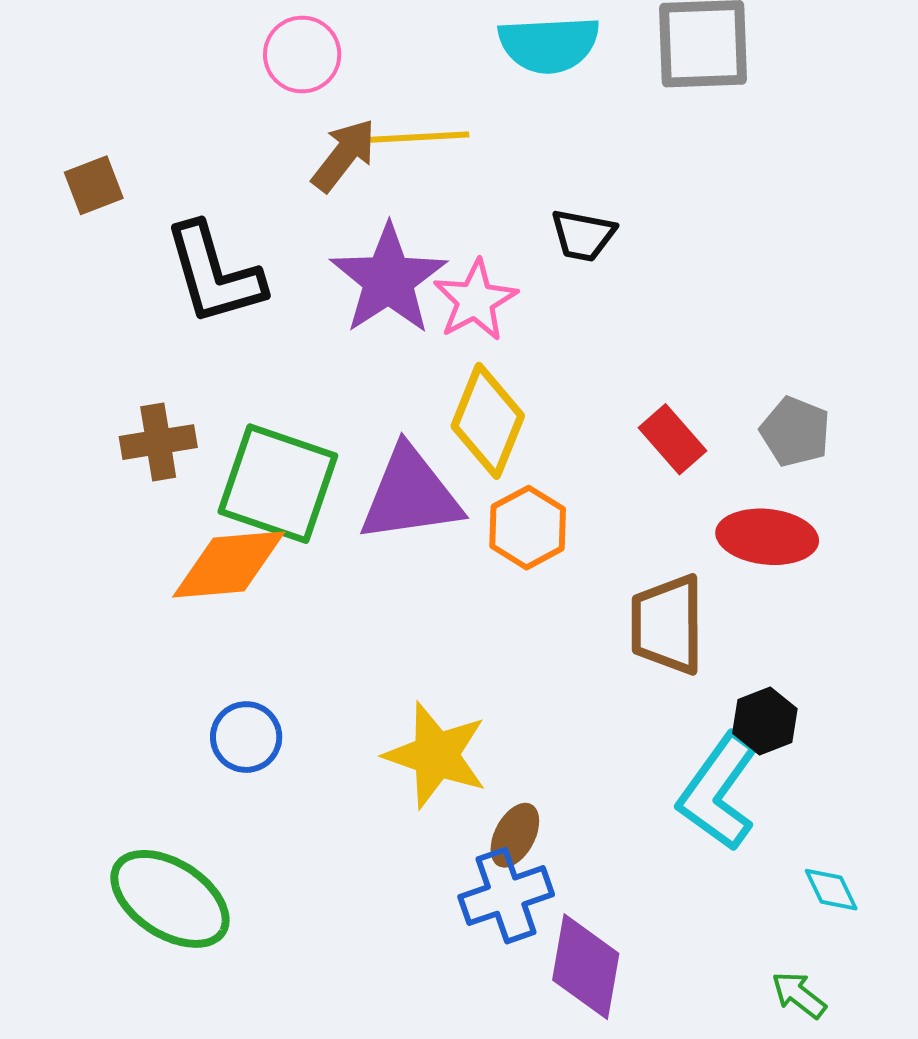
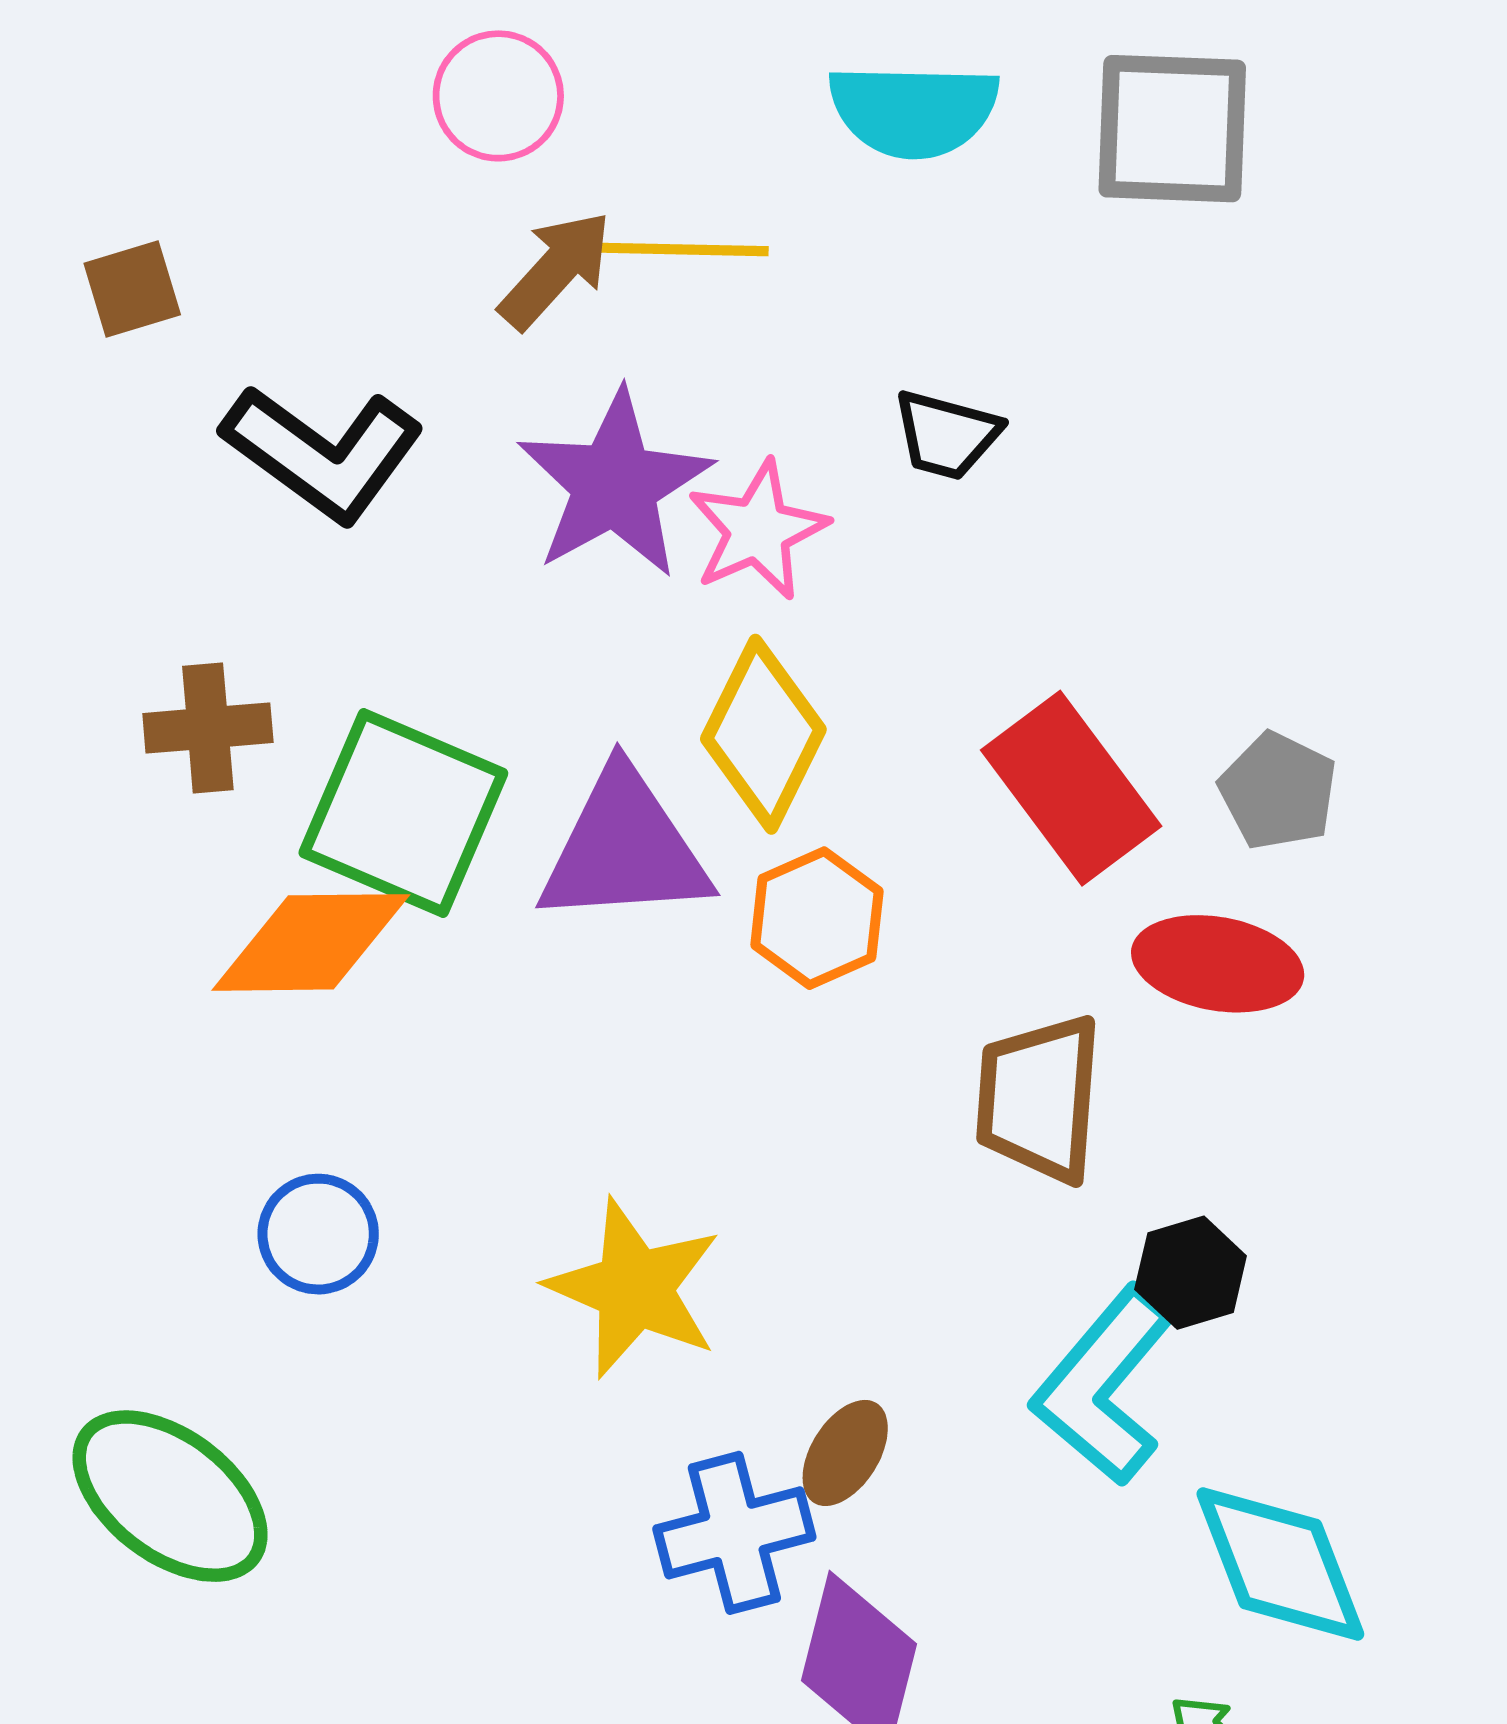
black L-shape: (214, 274) -> (323, 453), turned -42
red rectangle: (672, 439) -> (1071, 788), size x1.6
brown ellipse: (515, 835) -> (845, 1453), moved
cyan diamond: (831, 890) -> (1280, 1564), size x2.0

